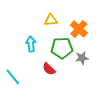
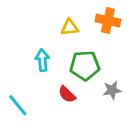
orange cross: (79, 29) -> (108, 21), moved, turned -30
gray star: (82, 58) -> (112, 90), moved

